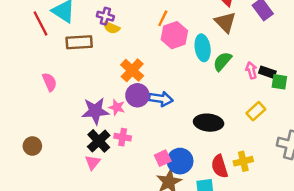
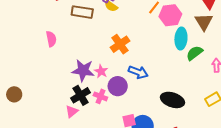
pink hexagon: (174, 35) -> (170, 15), moved
purple circle: (137, 95) -> (118, 86), moved
brown circle: (32, 146) -> (14, 94), moved

